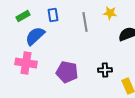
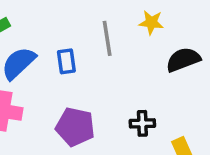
blue rectangle: (53, 15) -> (66, 61), moved

